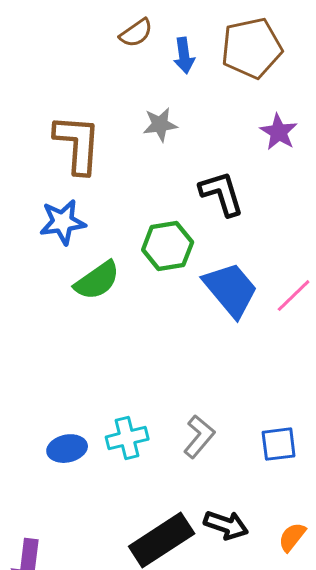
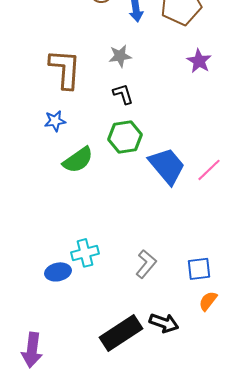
black L-shape: (222, 194) -> (123, 94), moved, size x0.7
blue star: (63, 222) -> (55, 121), size x0.7
cyan cross: (127, 438) -> (85, 253), moved
orange semicircle: (292, 537) -> (208, 301), moved

